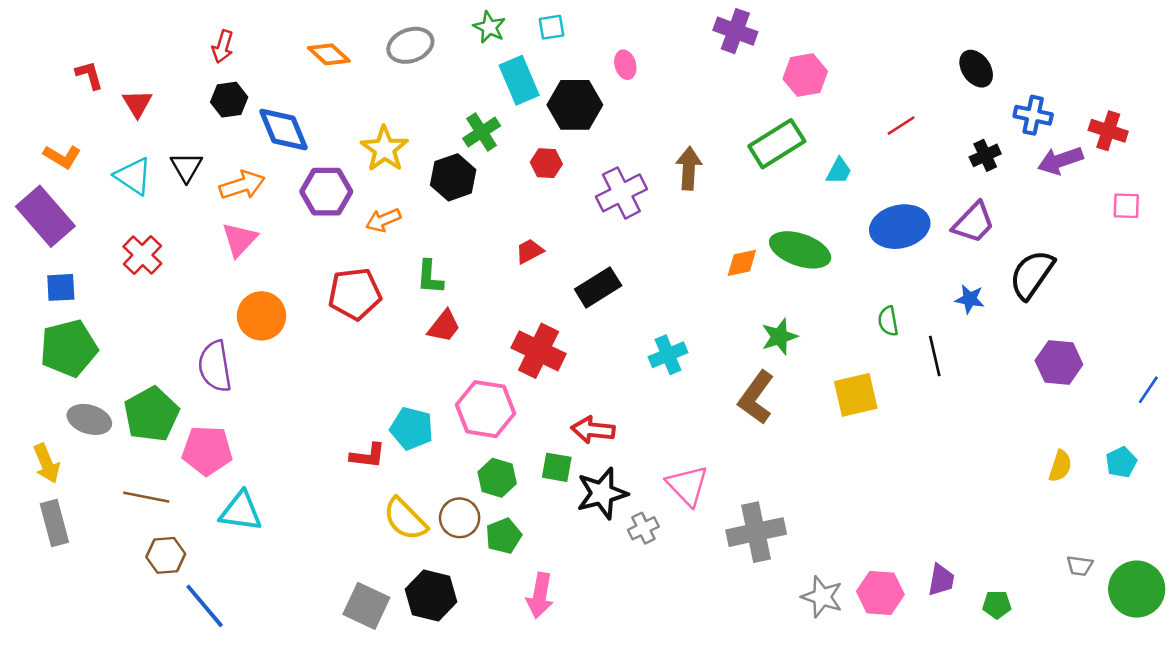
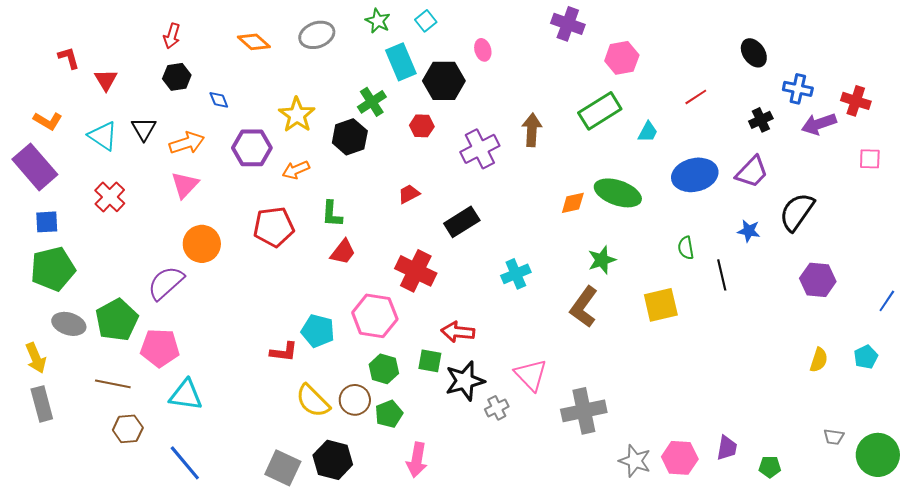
cyan square: (552, 27) -> (426, 21), turned -30
blue diamond: (284, 129) -> (219, 100), size x0.5
purple semicircle: (215, 366) -> (166, 283), turned 57
blue line: (205, 606) -> (185, 463), moved

